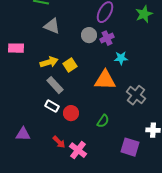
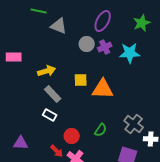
gray triangle: (52, 26) -> (59, 26), moved
cyan star: (121, 58) -> (130, 53), moved, size x1.5
yellow square: (70, 65) -> (81, 80), moved, turned 32
gray cross: (136, 95) -> (134, 124), moved
red circle: (71, 113) -> (72, 136), moved

